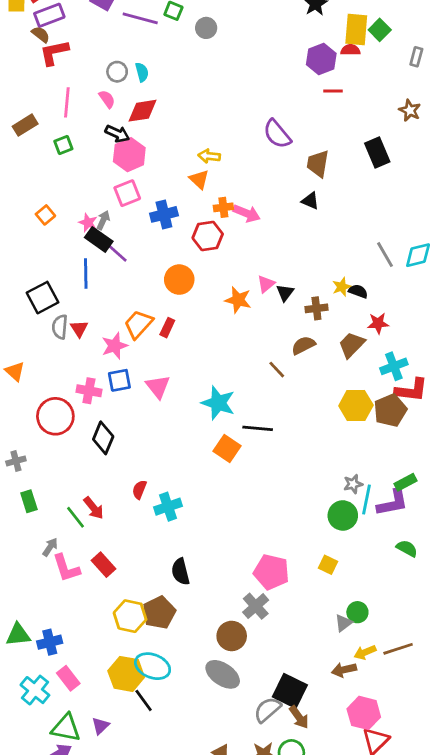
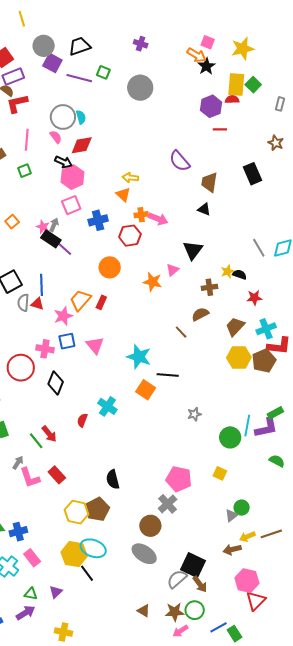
gray circle: (206, 28) -> (140, 88), moved, size x1.6
gray circle: (117, 72) -> (63, 117), size x1.6
blue line: (86, 274) -> (41, 285), moved
black triangle: (285, 293) -> (193, 250), moved, size x1.5
red triangle: (79, 329) -> (37, 304), turned -40
brown trapezoid: (352, 345) -> (235, 327), moved
gray star: (353, 484) -> (194, 414), moved
cyan cross: (168, 507) -> (107, 406), moved, turned -36
green triangle: (66, 728) -> (31, 594), size x0.6

